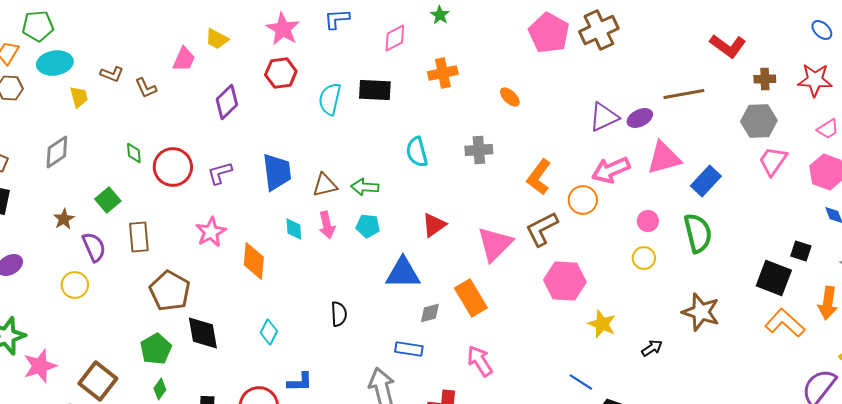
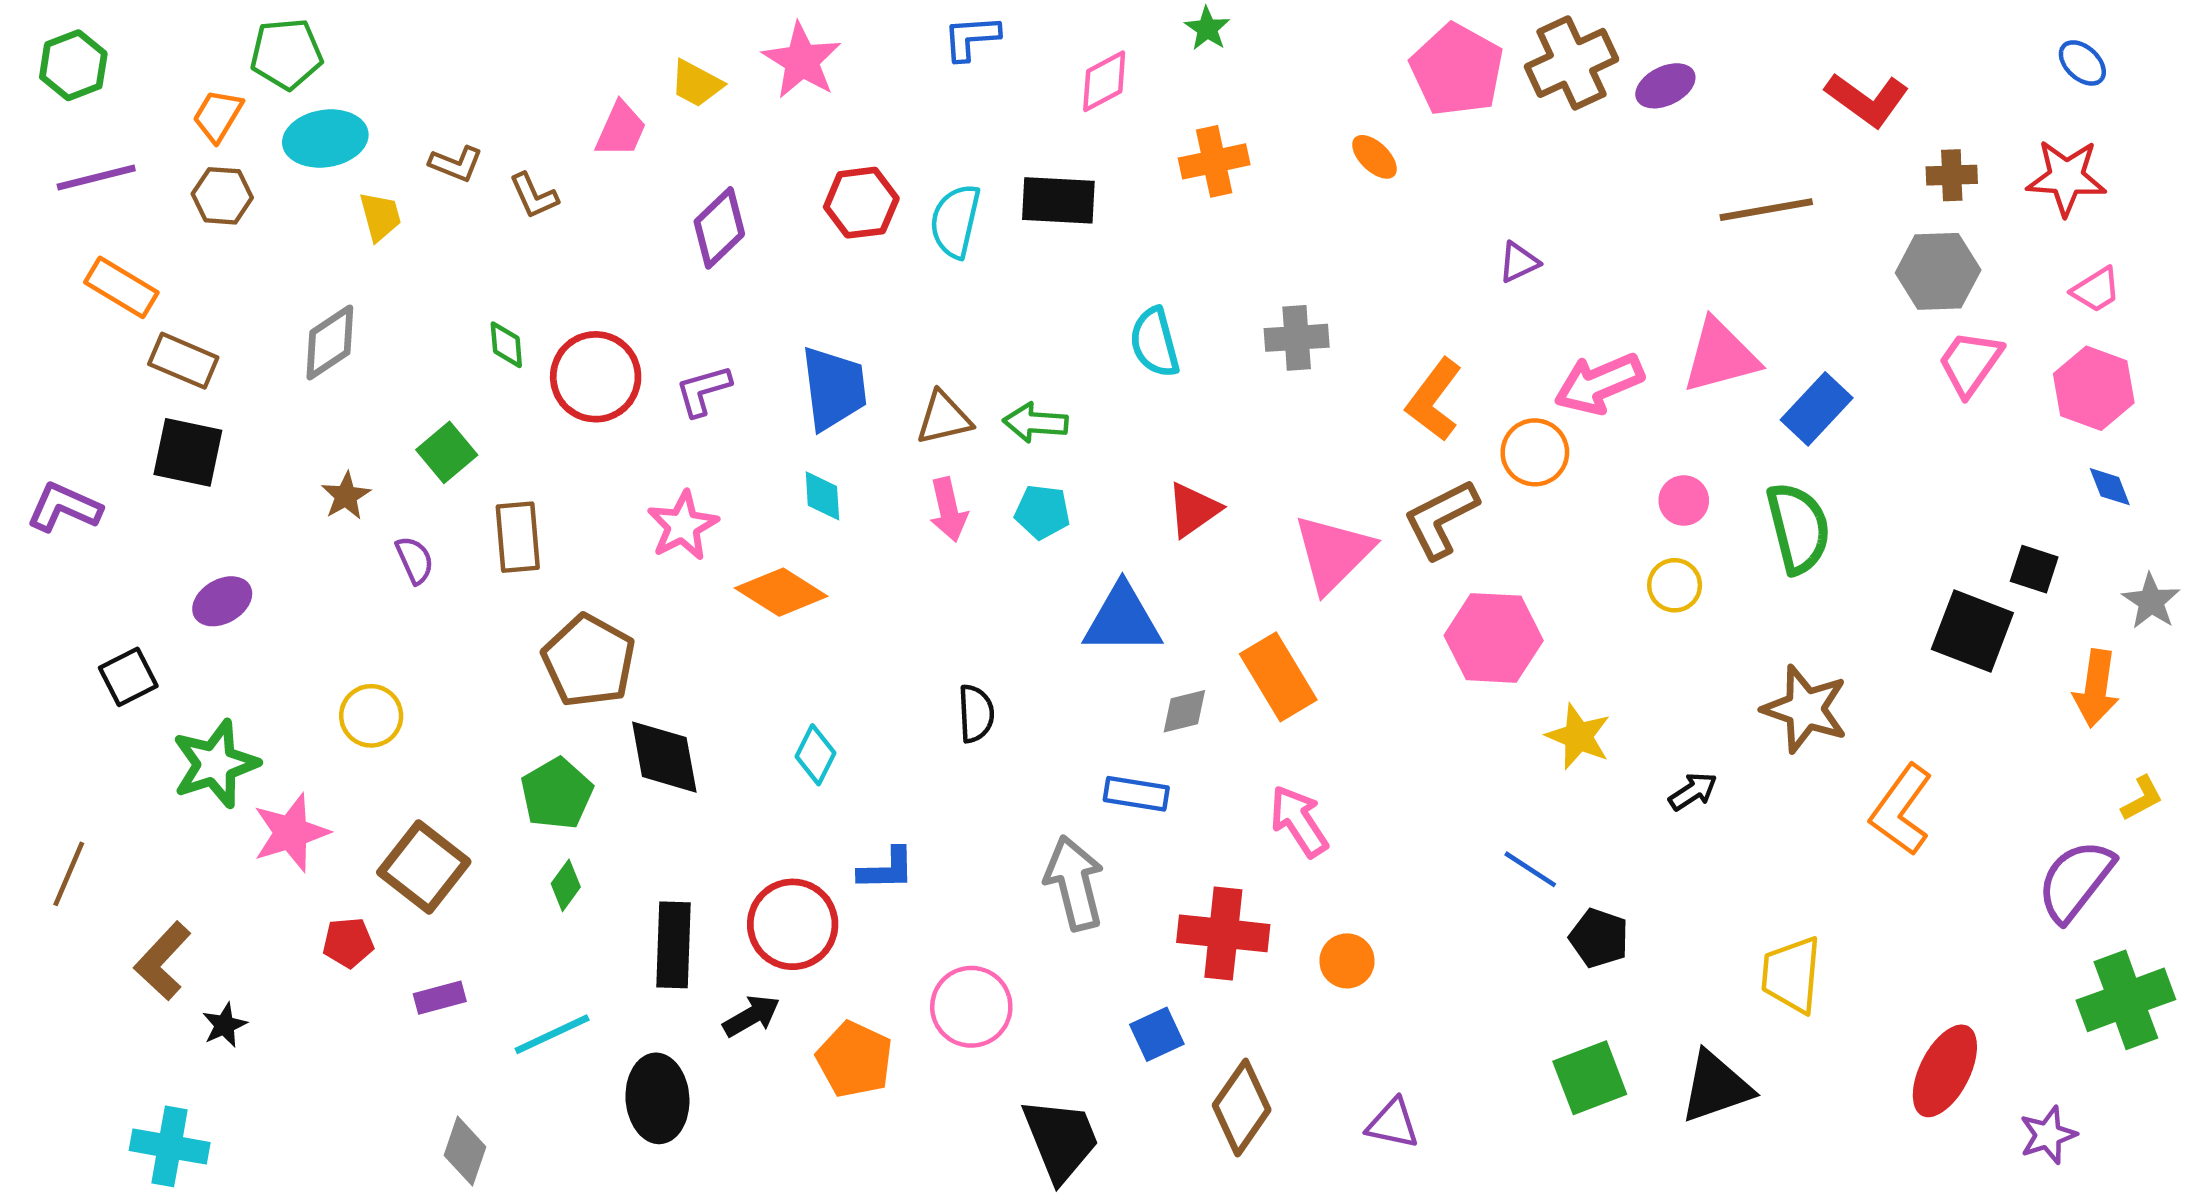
pink star: (283, 29) -> (802, 61), moved
red hexagon: (281, 73) -> (861, 203), moved
orange ellipse: (510, 97) -> (1374, 157), moved
purple triangle: (604, 117) -> (1519, 262), moved, size x0.6
purple ellipse: (640, 118) -> (1665, 86), moved
cyan diamond: (294, 229) -> (822, 496), moved
purple semicircle: (94, 247) -> (415, 560), size x0.7
orange diamond: (254, 261) -> (781, 592), turned -63
yellow circle: (75, 285) -> (371, 716), moved
orange L-shape: (785, 323) -> (1901, 810), moved, turned -96

